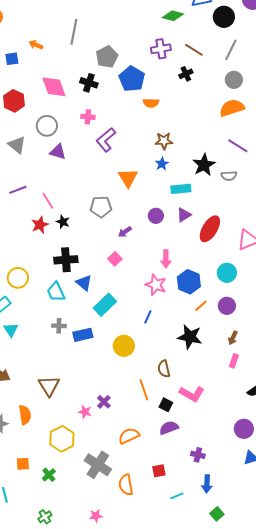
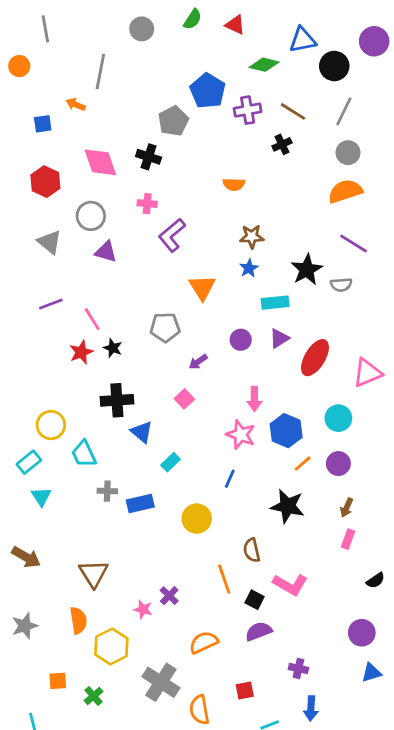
gray line: (74, 32) -> (100, 72), moved
blue pentagon: (132, 79) -> (208, 91), moved
cyan trapezoid: (56, 292) -> (84, 454), moved
cyan rectangle: (105, 305) -> (171, 462), size x0.6
orange semicircle: (25, 415) -> (78, 620), moved

